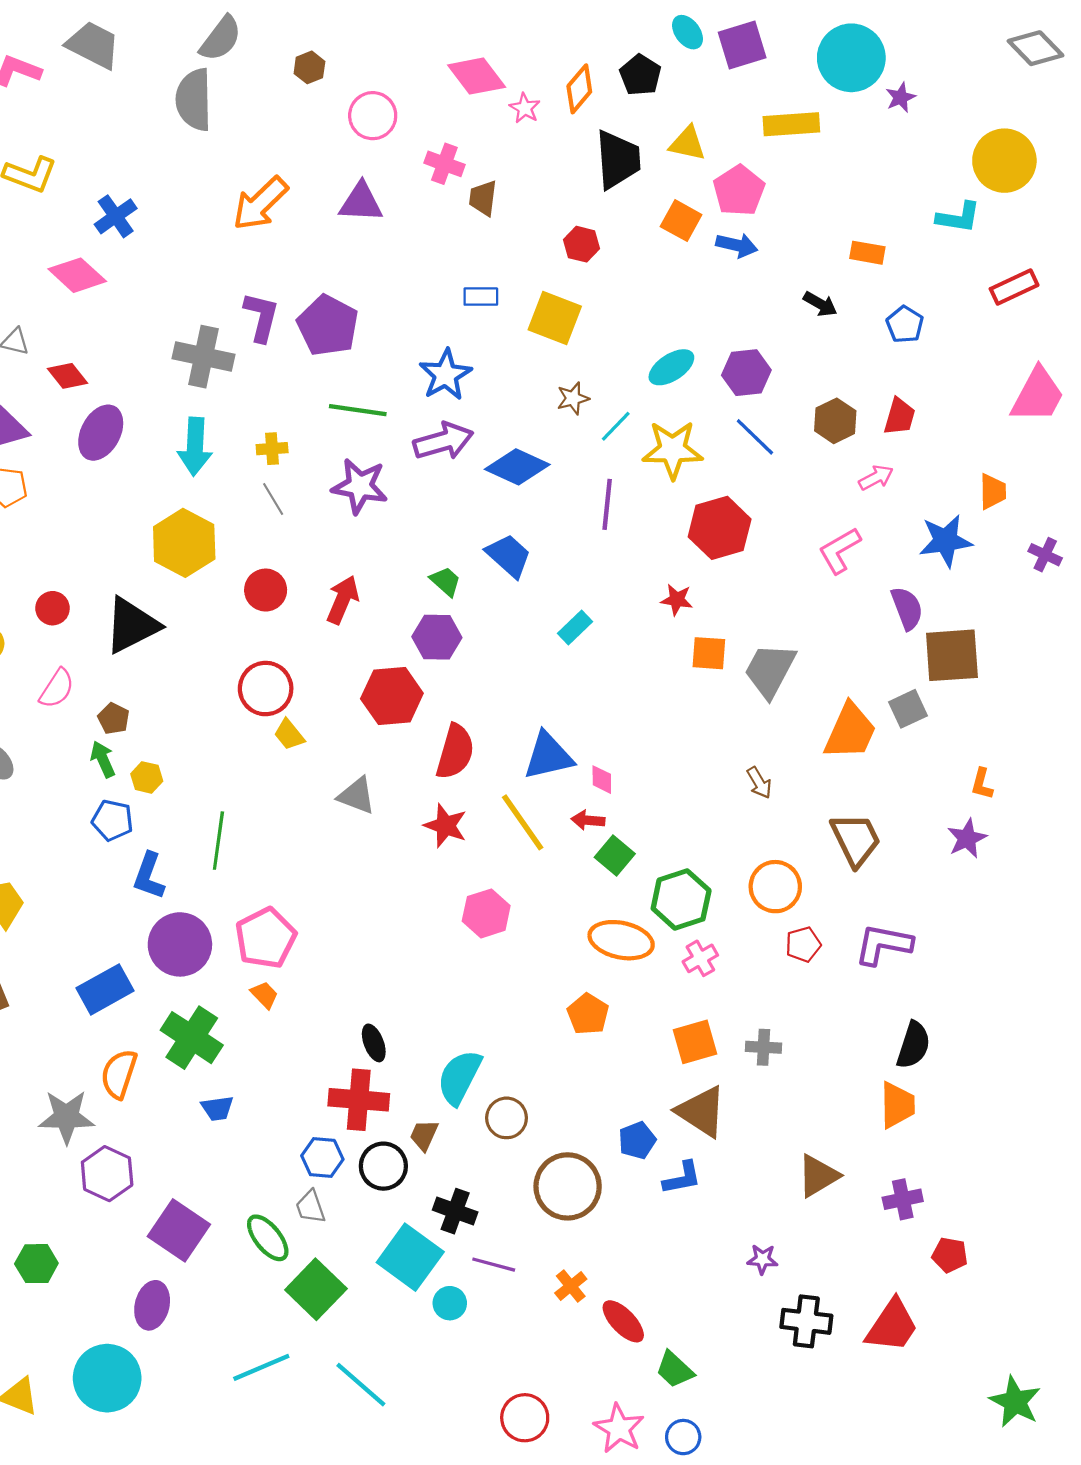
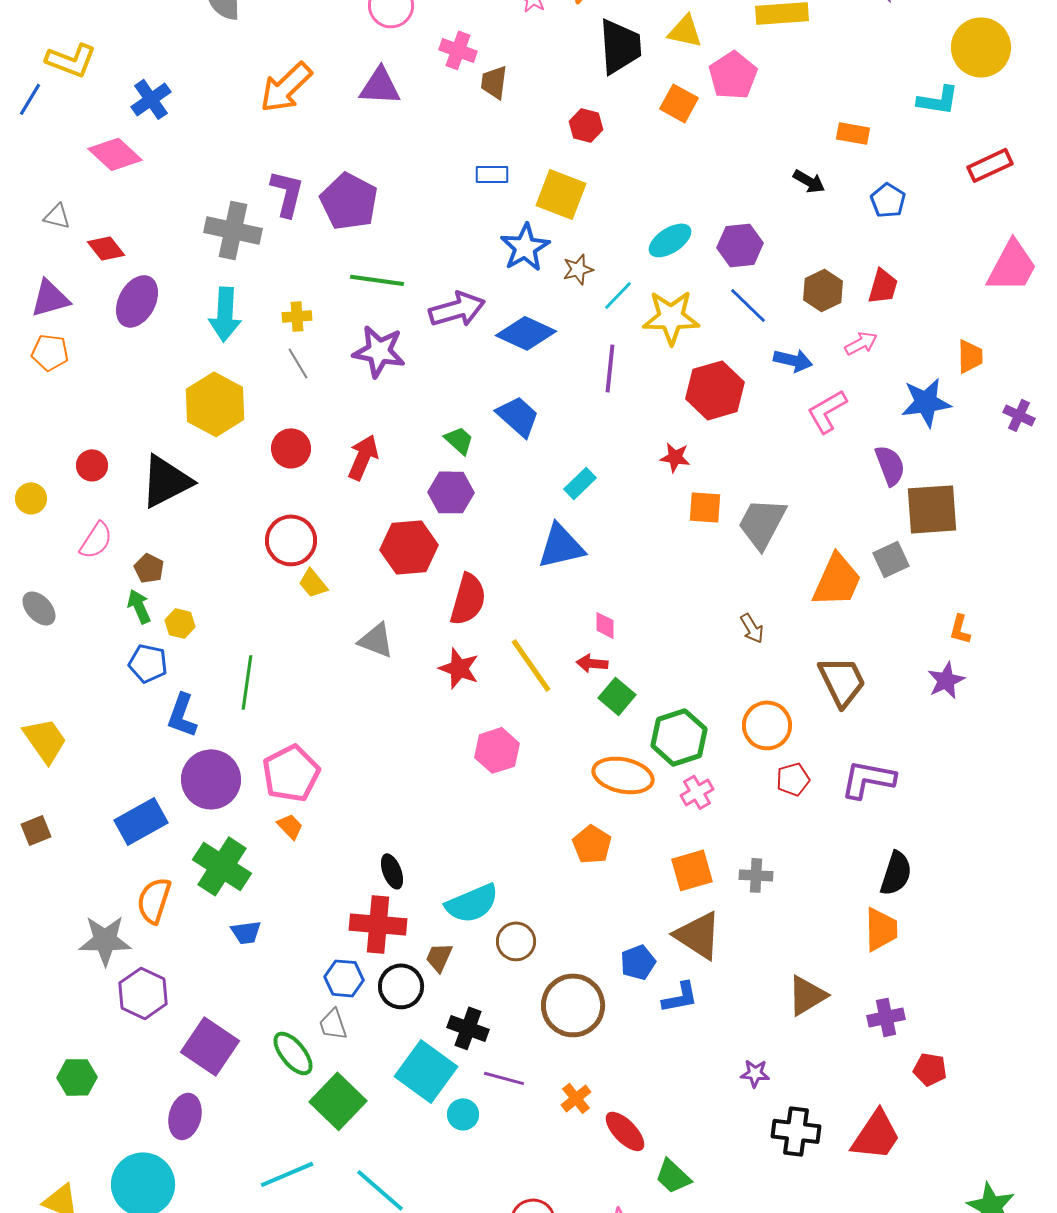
blue arrow: (737, 245) -> (793, 360), moved
blue star: (445, 375) -> (525, 247), moved
blue triangle: (548, 756) -> (561, 546), moved
cyan semicircle: (459, 1077) -> (472, 903), turned -140

